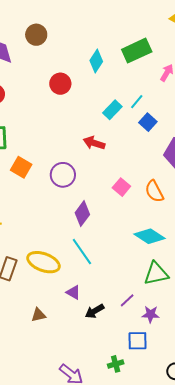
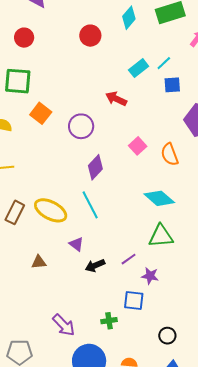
blue square: (148, 122) -> (172, 85), turned 36

